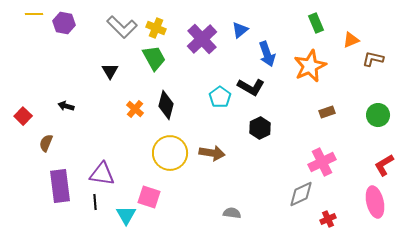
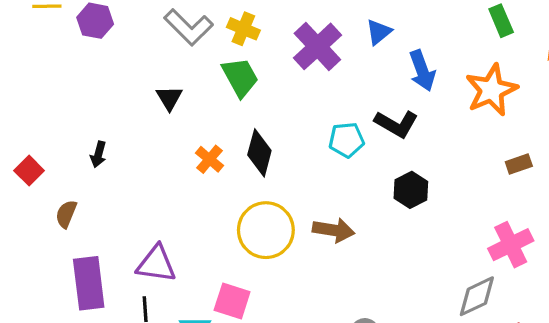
cyan pentagon: (220, 97) -> (346, 140), turned 30
black arrow: (66, 106) -> (98, 154), turned -91

